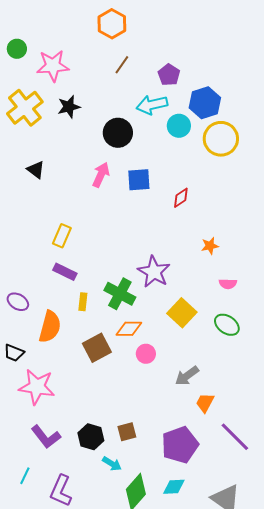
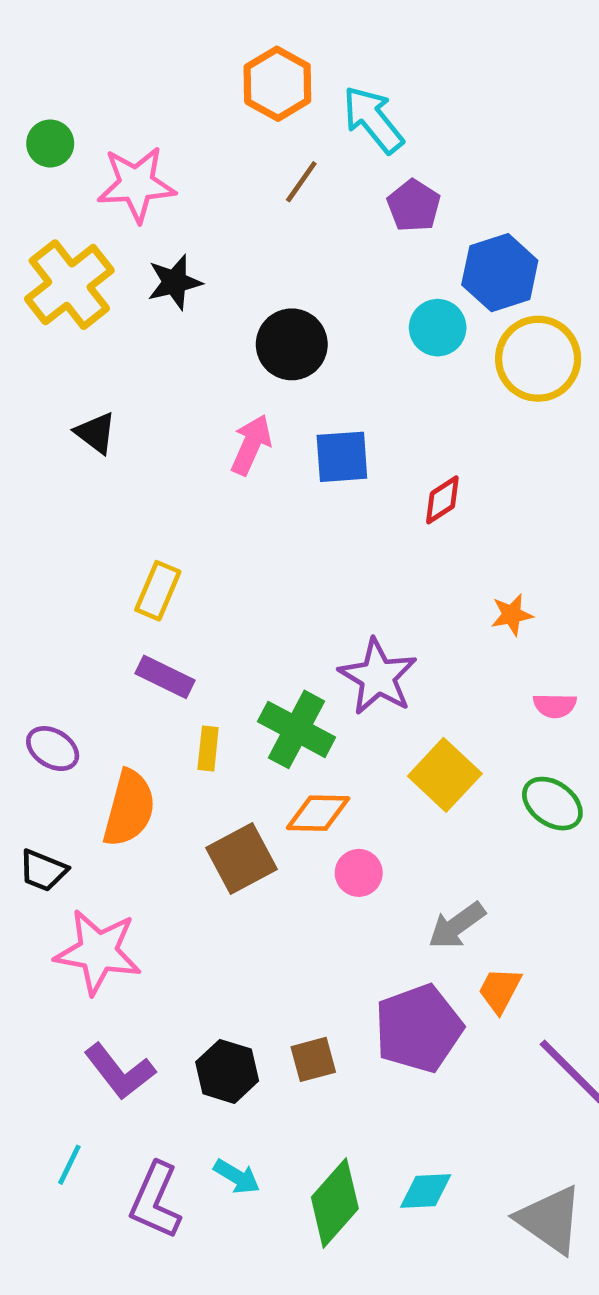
cyan arrow: (152, 105) -> (373, 120), moved, turned 64
purple pentagon: (180, 445) -> (419, 1028), moved
cyan arrow: (112, 464) -> (237, 1177), moved

